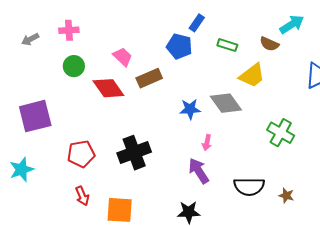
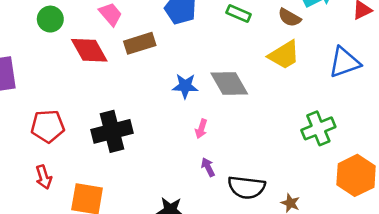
yellow trapezoid: (252, 75) -> (284, 55), moved
green cross: (281, 133) -> (318, 128), moved, turned 32
purple arrow: (199, 171) -> (208, 167), moved, size x0.6

